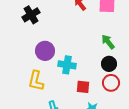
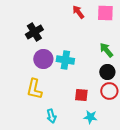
black cross: (31, 15) -> (34, 32), moved
cyan cross: (67, 65) -> (65, 60), moved

